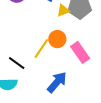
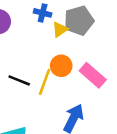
black line: (17, 63) -> (19, 80), moved

